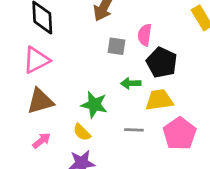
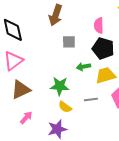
pink semicircle: (145, 35) -> (99, 25), moved
yellow semicircle: (82, 132) -> (65, 107), moved

